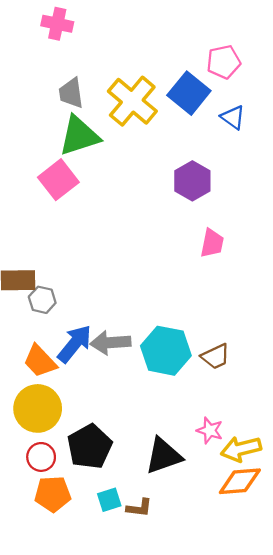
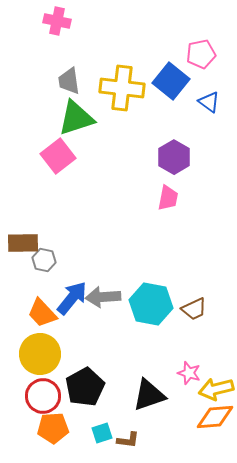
yellow cross: (132, 101) -> (122, 88), turned -33
pink trapezoid: (212, 243) -> (168, 198), moved
red circle: (41, 457) -> (43, 396), size x1.4

